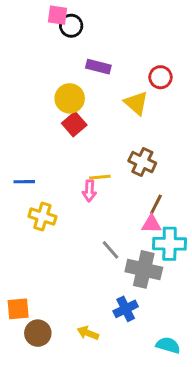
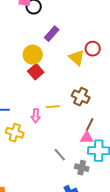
purple rectangle: (98, 67) -> (52, 34), turned -63
red circle: (160, 77) -> (93, 49), moved
pink arrow: (89, 191) -> (36, 116), moved
gray cross: (144, 269) -> (82, 168), size x0.6

